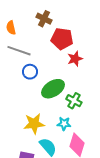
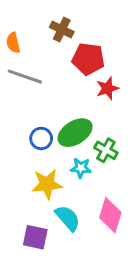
blue circle: (30, 72) -> (41, 138), moved
cyan star: (64, 124) -> (81, 168), moved

